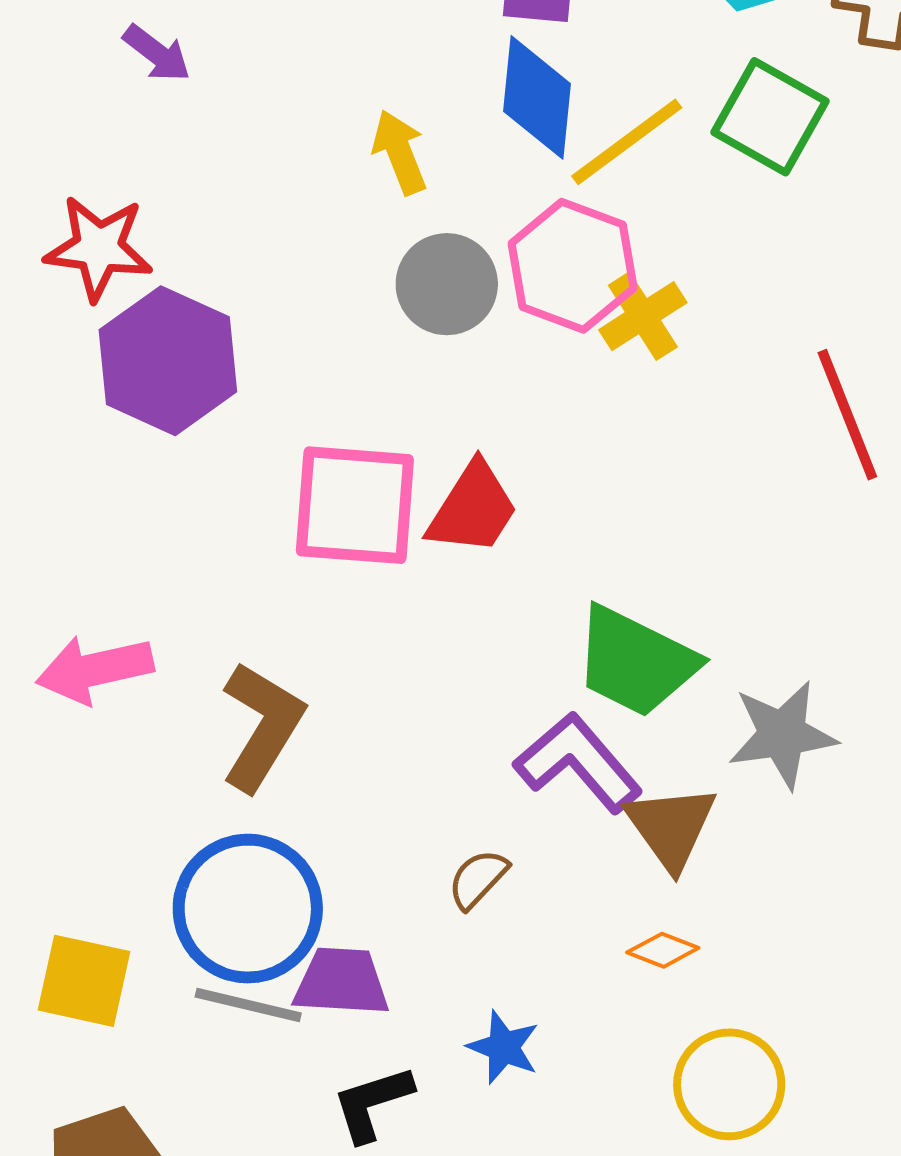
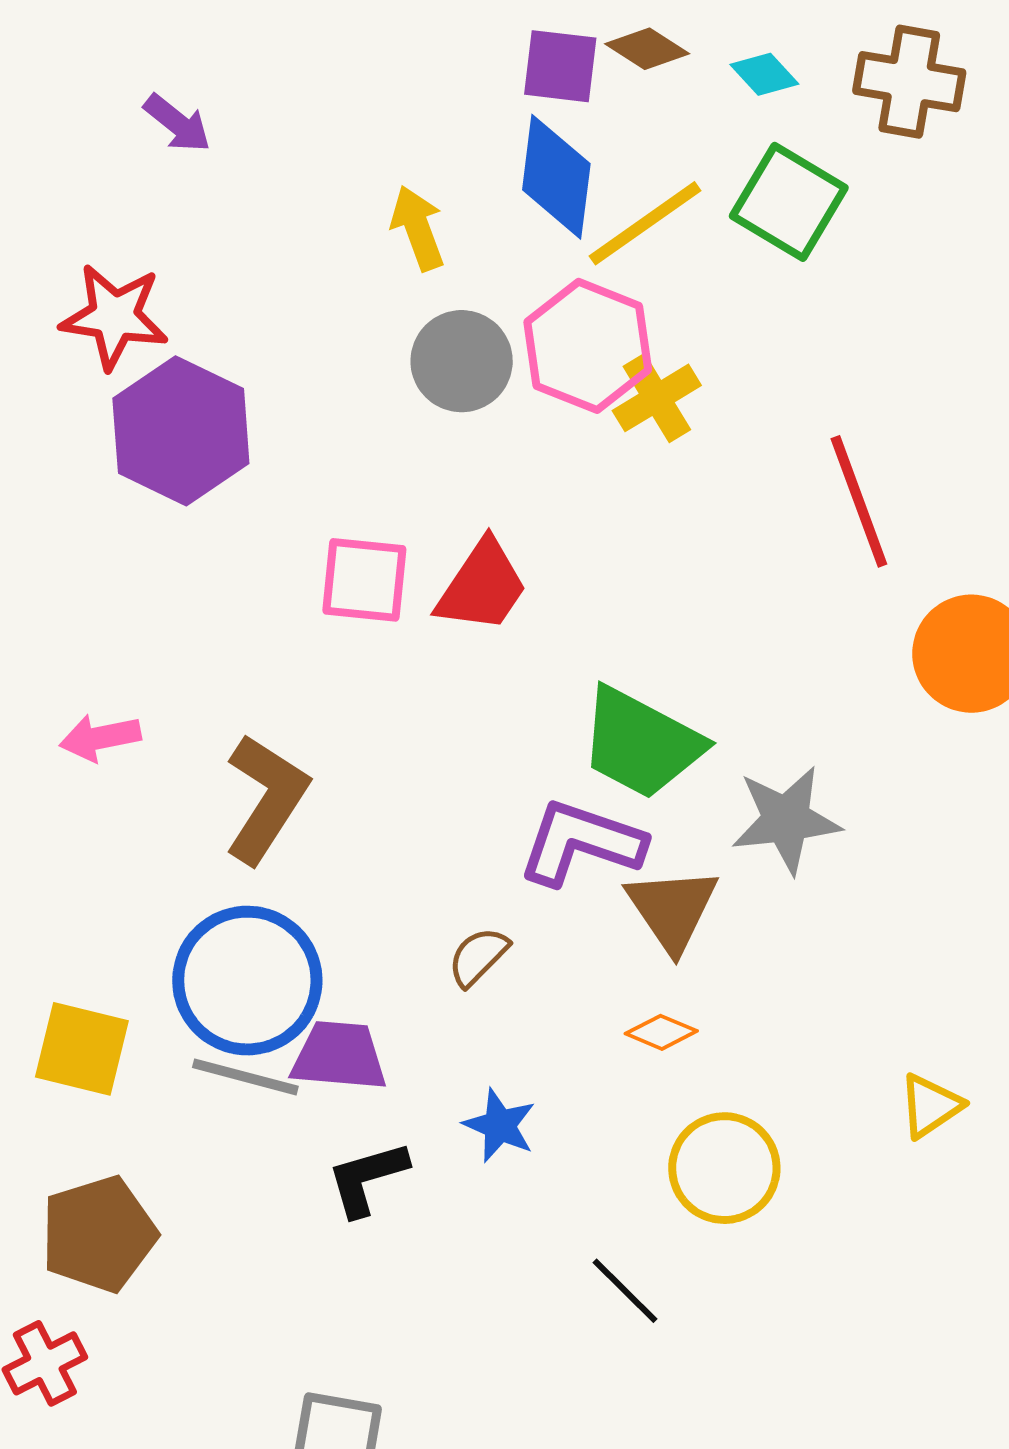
pink square: (355, 505) -> (364, 580), size x0.7
pink arrow: (95, 669) -> (100, 738), size x0.7
purple L-shape: (578, 763) -> (581, 843), turned -32

